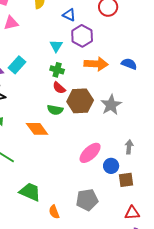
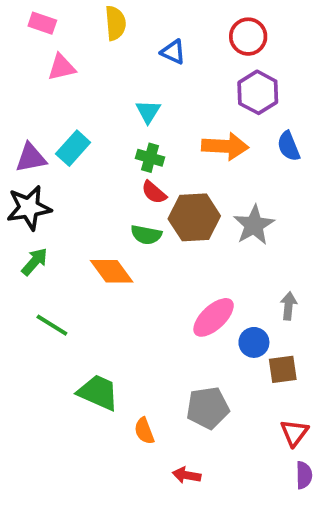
purple hexagon: (82, 36) -> (258, 92), moved
blue semicircle: (129, 64) -> (289, 146), turned -133
red triangle: (132, 213) -> (294, 433), turned -49

